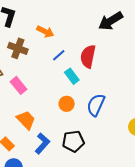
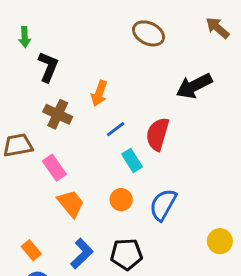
orange arrow: (45, 32) -> (99, 93), turned 78
orange trapezoid: (26, 120) -> (71, 203), moved

